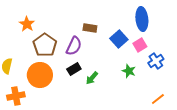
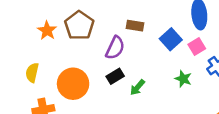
orange star: (27, 24) -> (47, 30), moved
brown pentagon: (45, 45) -> (79, 26), moved

